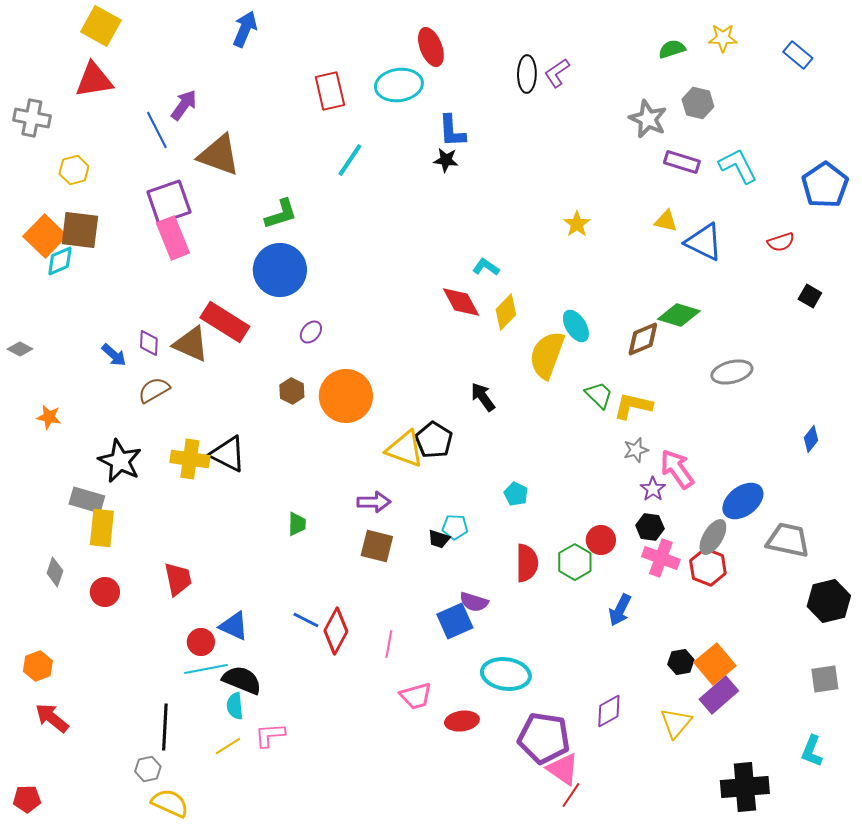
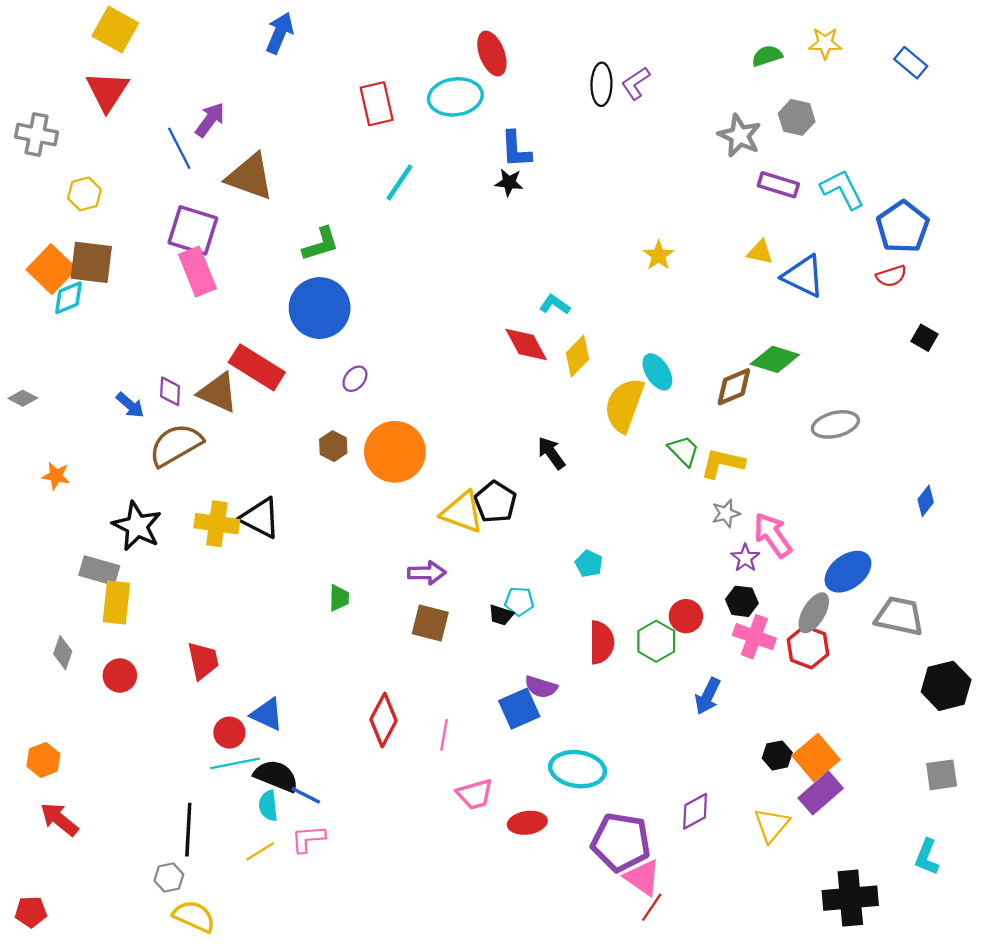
red triangle: (94, 80) -> (107, 91), turned -48
blue pentagon: (825, 185) -> (903, 227), moved
purple square: (169, 202) -> (193, 230), turned 36
brown semicircle: (154, 390) -> (176, 445), size x1.5
blue line: (306, 620) -> (306, 795), moved

